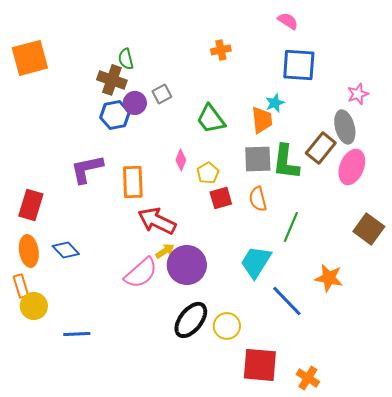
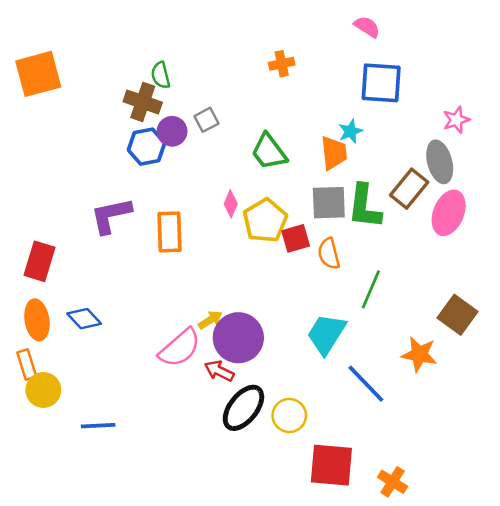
yellow pentagon: (208, 173) -> (265, 220), size x1.6
red square: (221, 198) -> (296, 238), moved
red arrow: (157, 221) -> (219, 371), moved, size x0.6
brown square: (369, 229) -> (458, 315), moved

